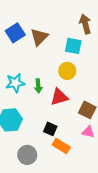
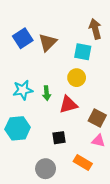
black square: (50, 129) -> (59, 138), turned -32
orange rectangle: (61, 146) -> (83, 162), moved
gray circle: (27, 155) -> (46, 169), moved

